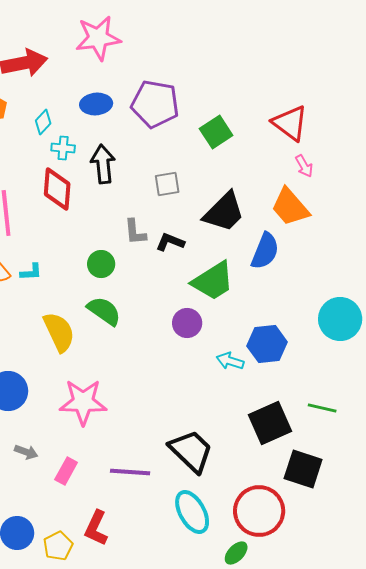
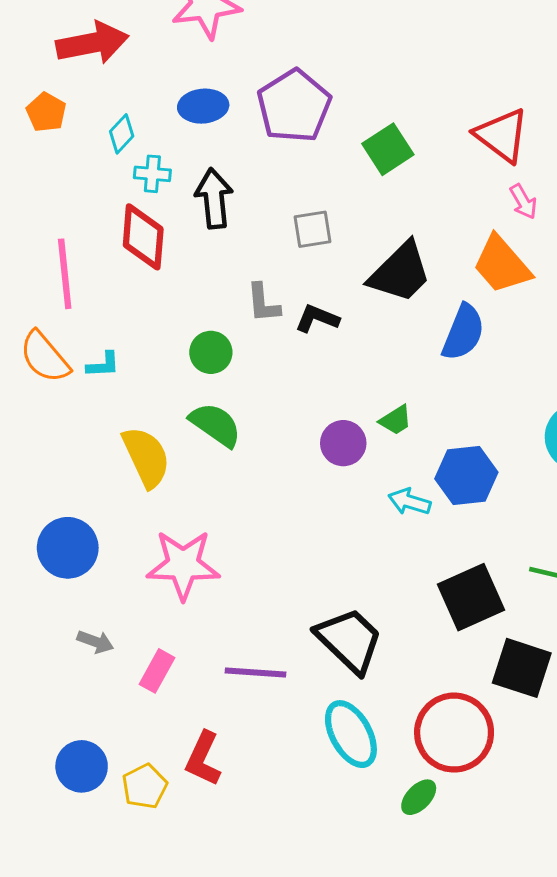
purple pentagon: (155, 104) -> (294, 106), turned 30
green trapezoid: (213, 281) -> (396, 420), moved, size x0.5

